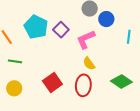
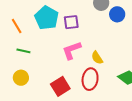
purple square: (61, 30) -> (71, 22), turned 35
pink L-shape: (86, 39) -> (72, 50), moved
red square: (52, 82) -> (60, 86), moved

